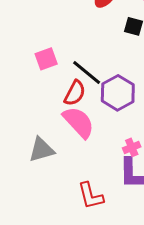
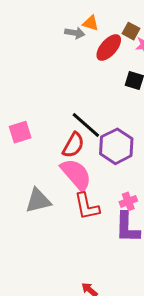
pink square: (46, 59) -> (20, 132), moved
red L-shape: (91, 196) -> (87, 206), moved

